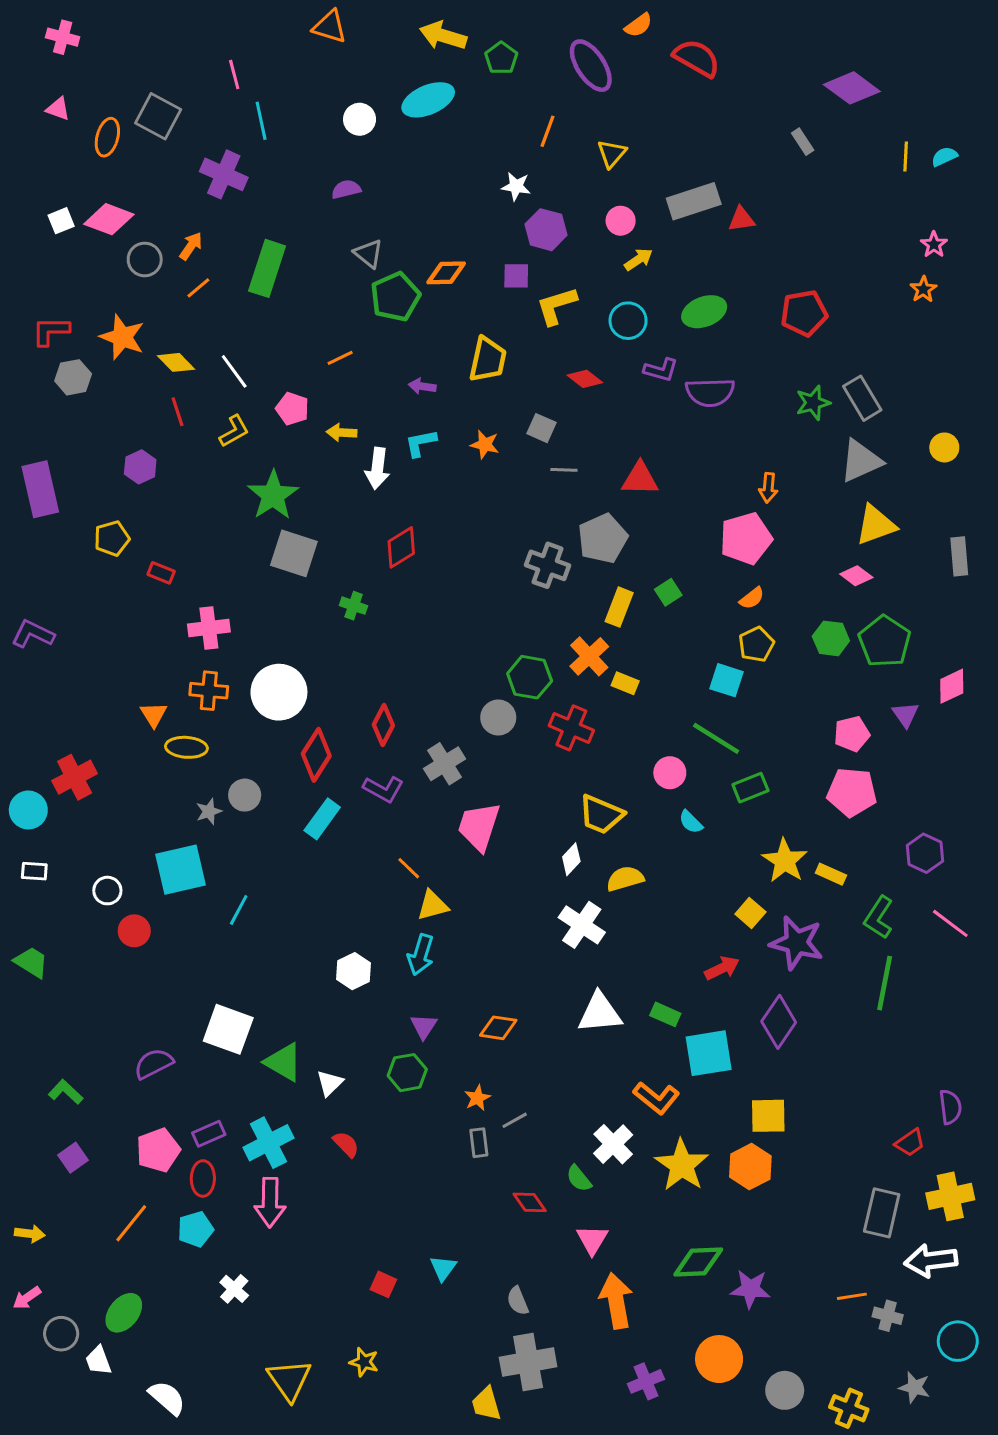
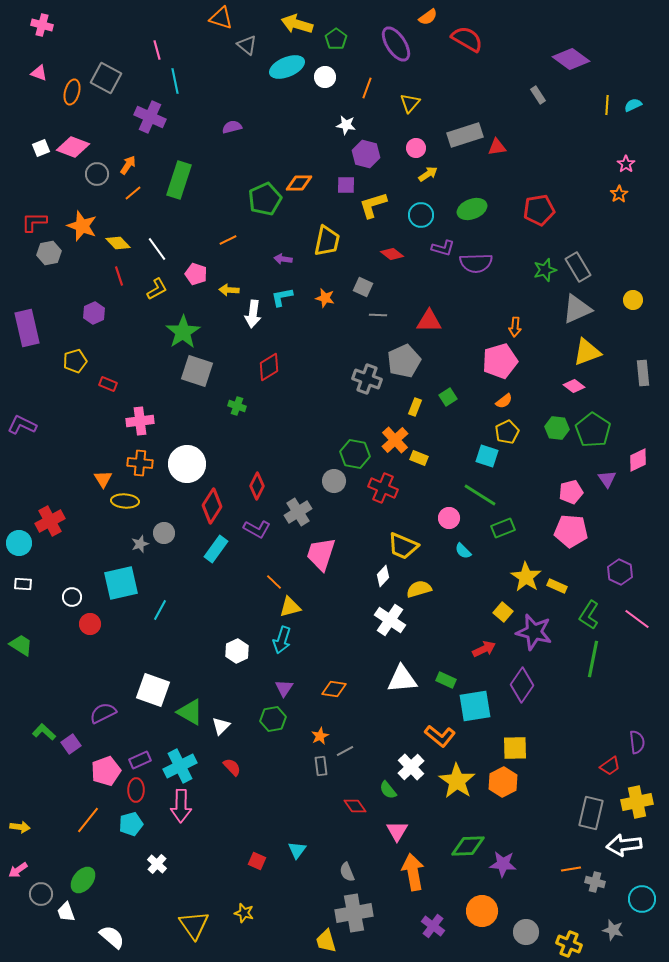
white circle: (360, 119) -> (325, 77), moved
gray triangle: (368, 254) -> (247, 45), moved
yellow rectangle: (619, 607) -> (415, 407), size x0.7
purple square: (73, 1158) -> (71, 744), moved
purple cross: (646, 1381) -> (433, 926), turned -30

